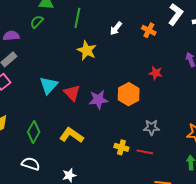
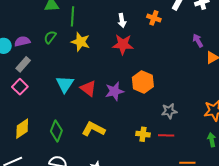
green line: (77, 18) -> (72, 16), moved
green semicircle: (37, 22) -> (50, 37), moved
white arrow: (116, 28) -> (122, 20), turned -40
yellow star: (87, 50) -> (81, 42), moved
red star: (156, 73) -> (123, 44), moved, size x1.5

